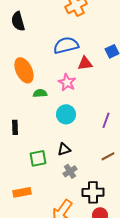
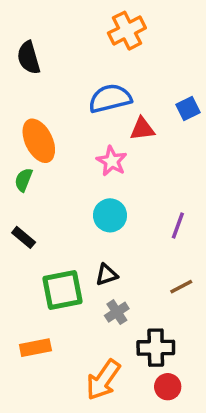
green semicircle: (40, 93) -> (24, 180), moved, turned -64
black rectangle: (15, 127) -> (24, 237), turned -48
green square: (38, 158) -> (63, 290), size x1.4

